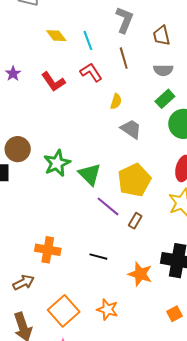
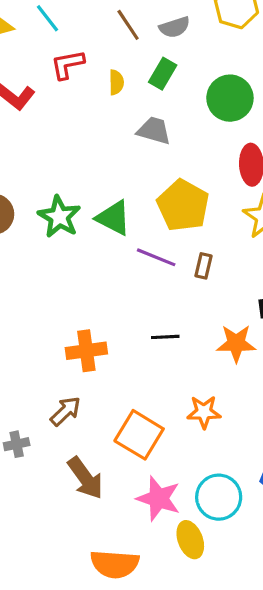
brown line: (124, 58) -> (128, 25), moved
red L-shape: (91, 72) -> (67, 64), turned -50
green rectangle: (165, 99) -> (163, 74), moved
yellow semicircle: (116, 101) -> (116, 82), moved

